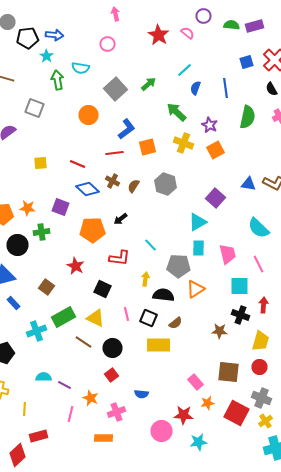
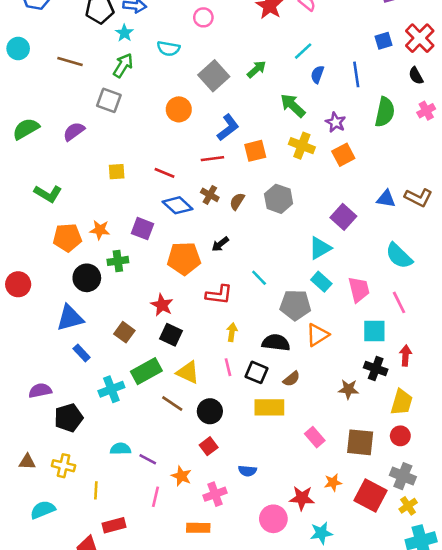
green arrow: (58, 80) -> (123, 65), moved, turned 42
cyan rectangle: (198, 248) -> (321, 282), turned -49
yellow arrow: (146, 279) -> (232, 332), moved
black square: (102, 289) -> (171, 335), moved
pink rectangle: (196, 382) -> (315, 437), moved

